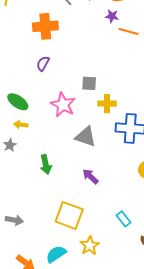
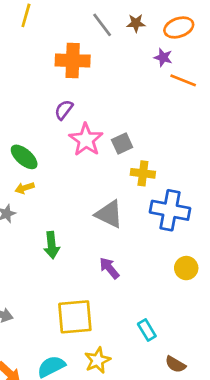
gray square: (89, 83) -> (122, 144), turned -35
pink star: (63, 105) -> (86, 140), moved
yellow arrow: (21, 125) -> (25, 188), turned -32
yellow square: (69, 215) -> (75, 317), turned -32

